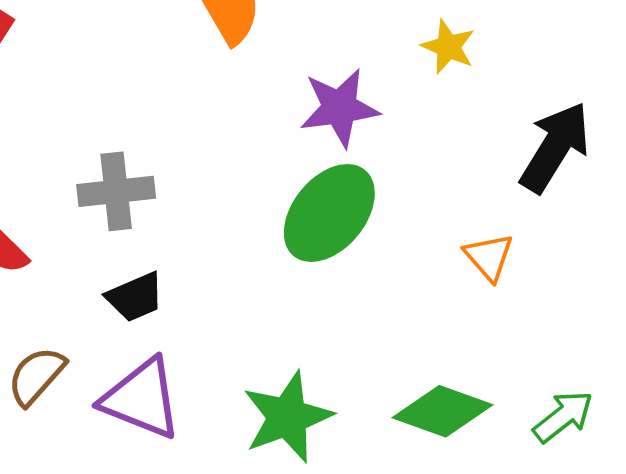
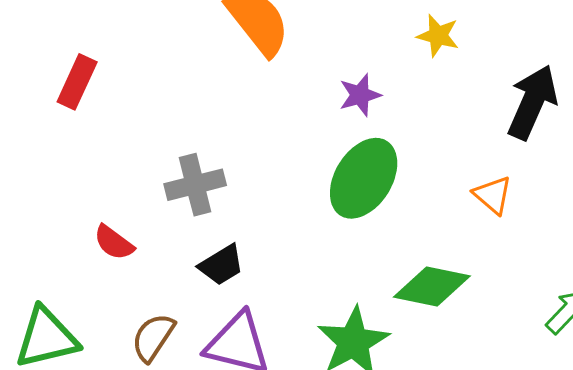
purple star: (339, 108) -> (360, 95), size x0.7
green diamond: (443, 411) -> (432, 286), moved

